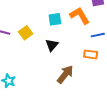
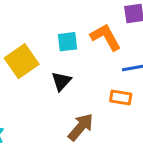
yellow square: (26, 33) -> (22, 61), size x1.5

